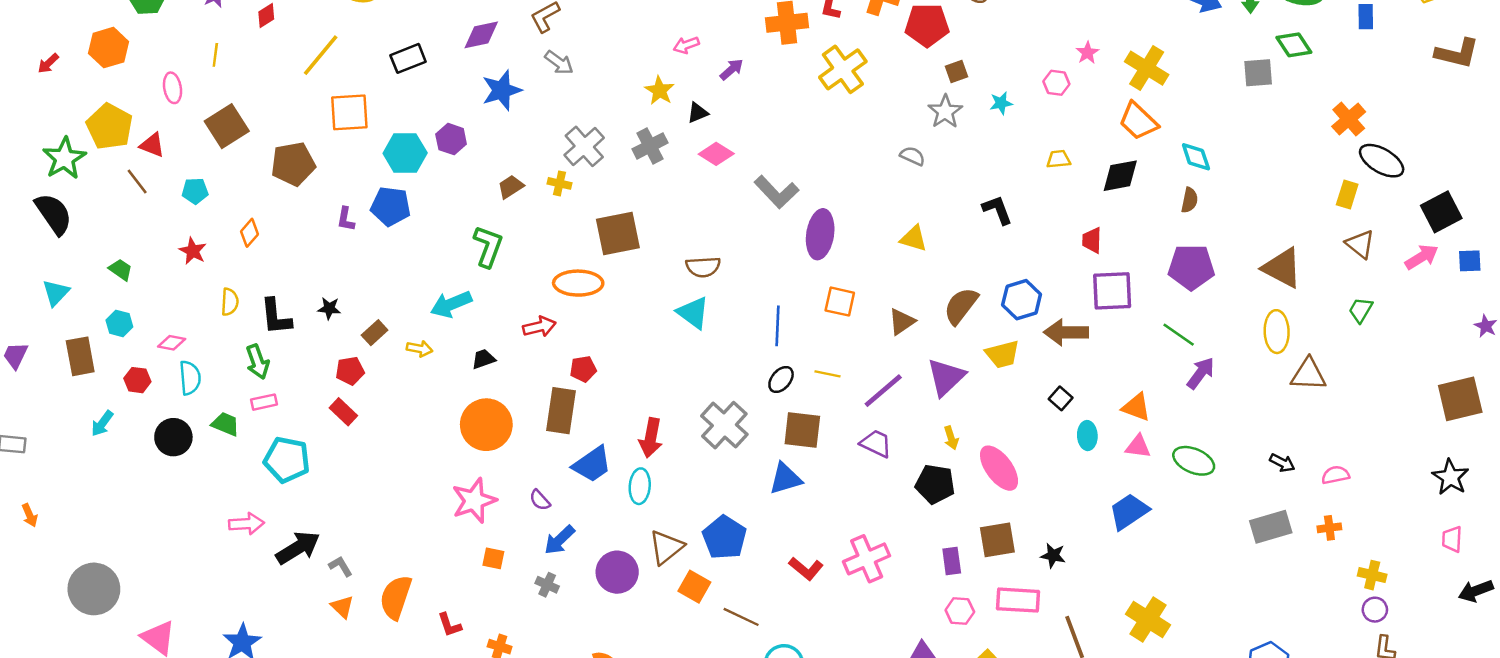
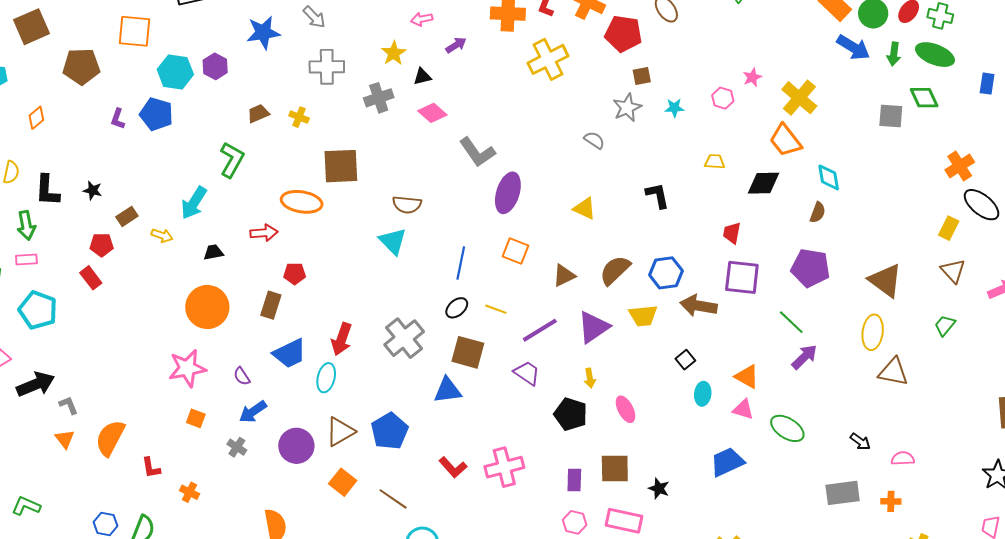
gray cross: (584, 146) -> (327, 67), moved, turned 32
cyan arrow: (451, 304) -> (194, 203), turned -44
brown rectangle: (561, 411) -> (271, 305), size x0.7
pink ellipse: (999, 468) -> (626, 409), size x0.7
orange square: (694, 587) -> (343, 482), moved

